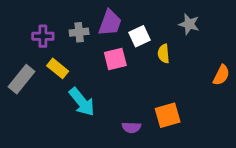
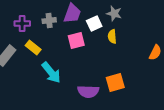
gray star: (189, 24) -> (114, 14), moved
purple semicircle: (131, 127) -> (88, 92), size x1.5

